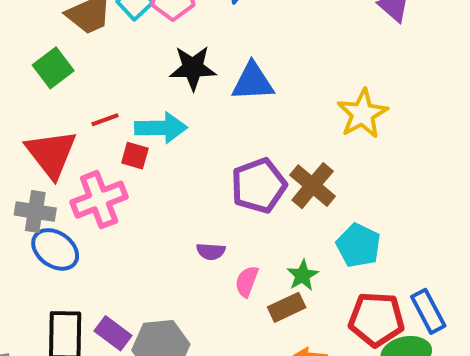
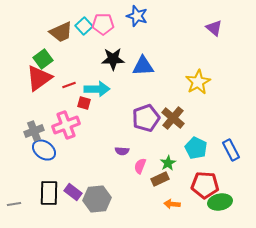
red triangle: (51, 154) -> (39, 78), moved, turned 32
gray cross: (35, 212) -> (34, 131), turned -30
blue rectangle: (428, 311) -> (231, 150), moved

